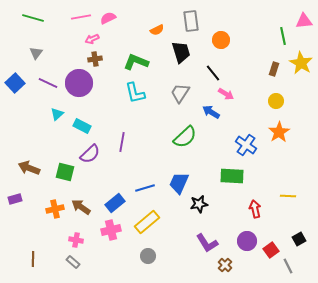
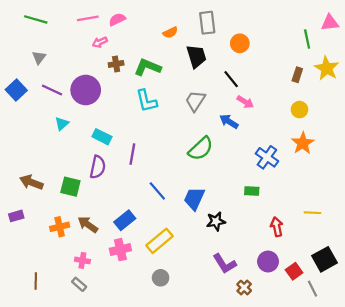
brown cross: (95, 59) -> (116, 64), moved
cyan rectangle: (82, 126) -> (102, 137), moved
purple semicircle: (90, 154) -> (98, 167), turned -35
green rectangle: (232, 176) -> (252, 191), size x0.6
blue line: (145, 188) -> (157, 191), moved, turned 66
black square: (299, 239) -> (324, 259), size x1.6

